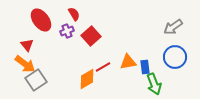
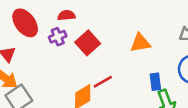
red semicircle: (74, 14) -> (66, 15), turned -64
orange triangle: (128, 62) -> (140, 43), moved

